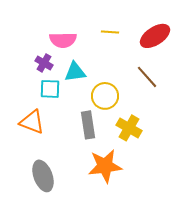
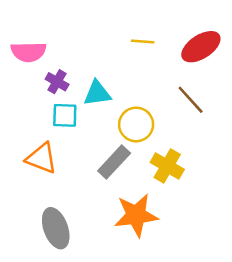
pink semicircle: (63, 40) -> (28, 52), moved
gray rectangle: (88, 125) -> (114, 162), turned 52

